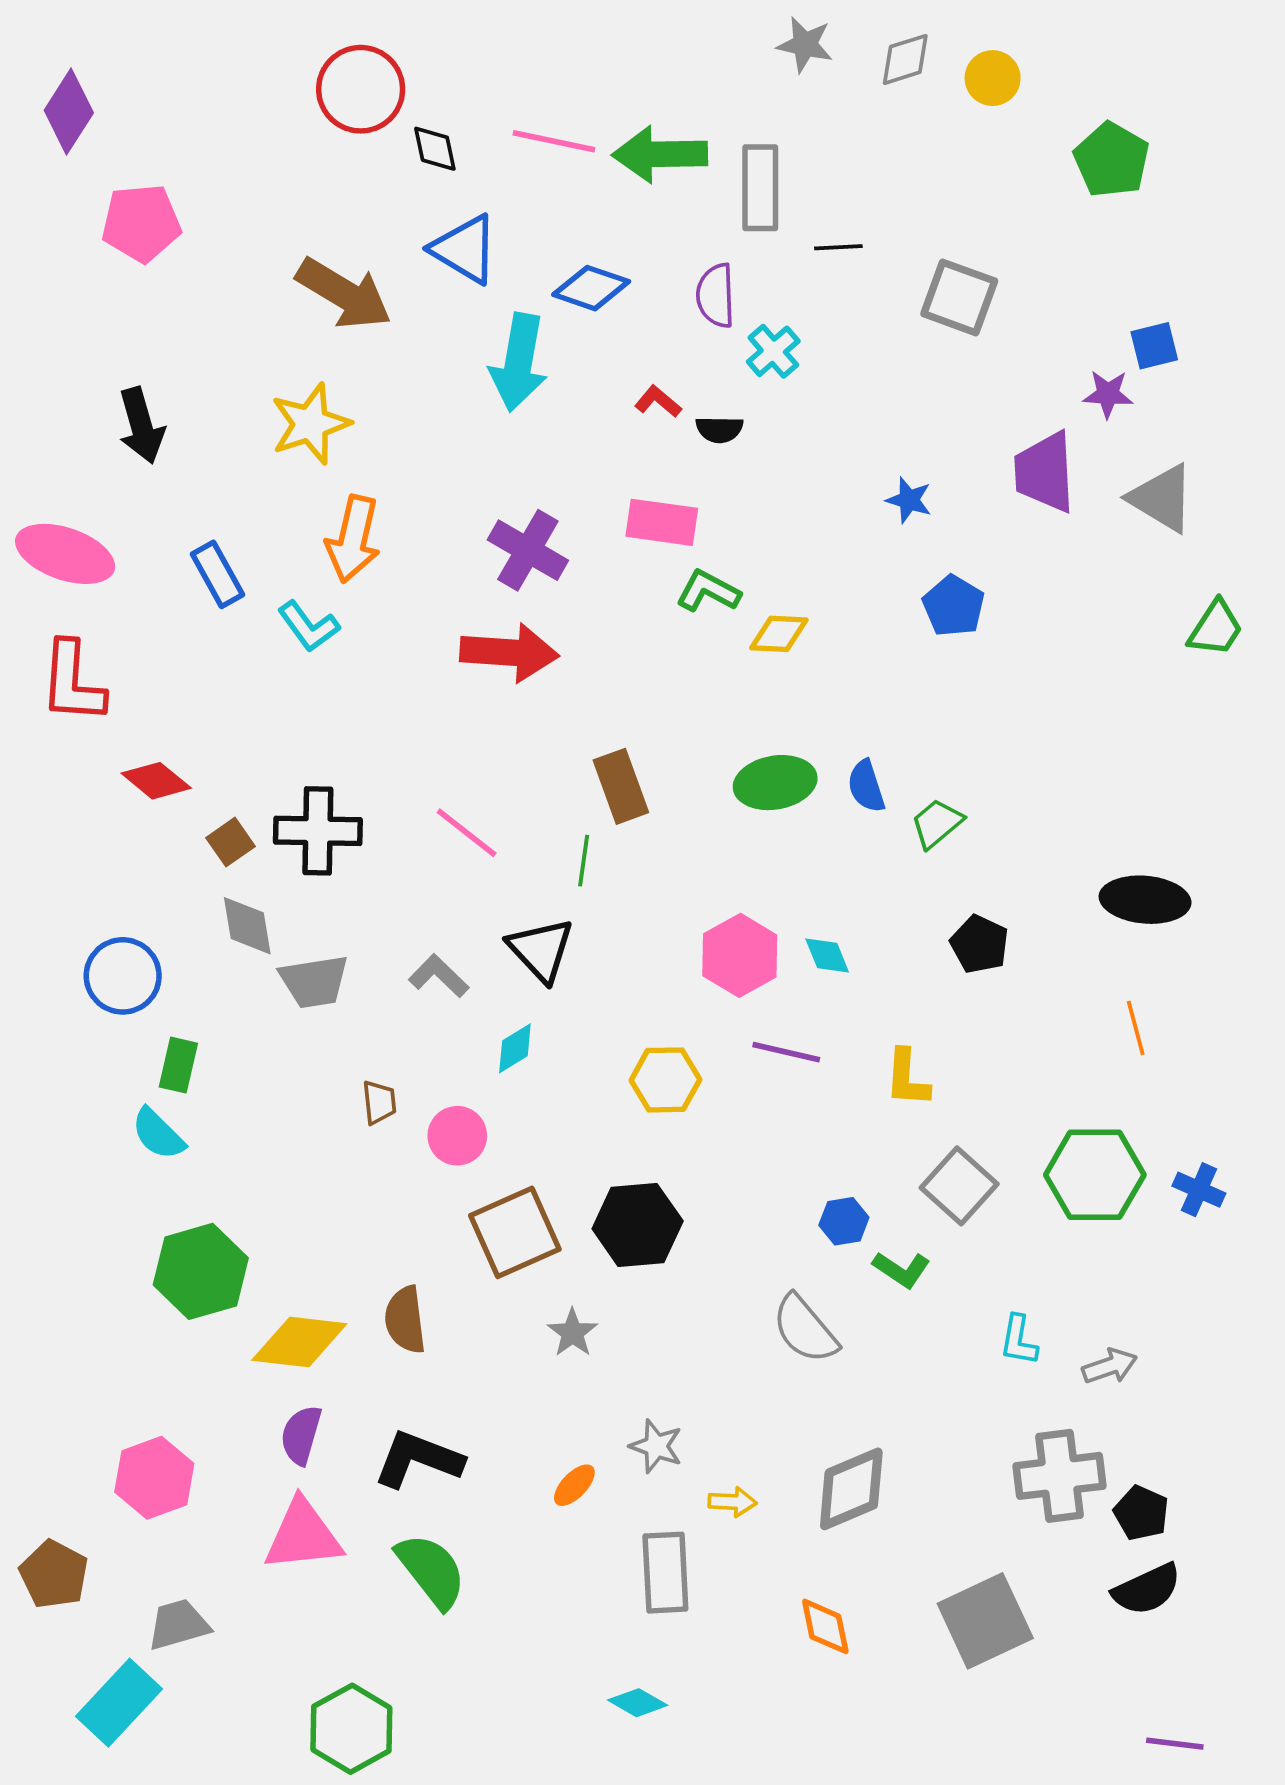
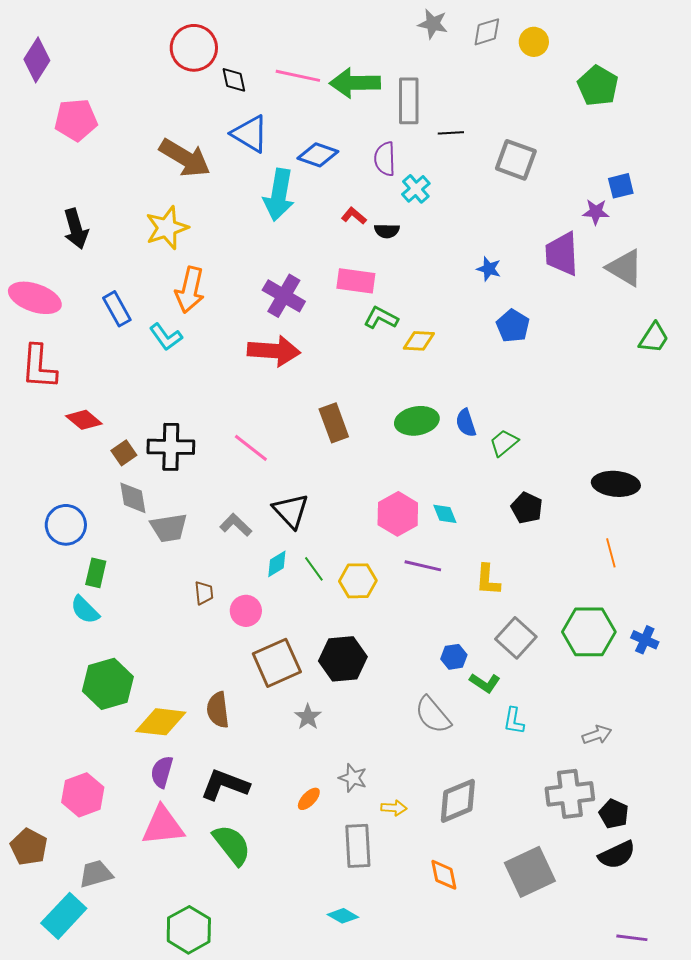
green line: (584, 861) -> (314, 569), moved, turned -44
cyan L-shape: (1019, 1340) -> (514, 721), moved

